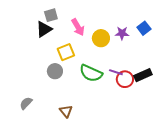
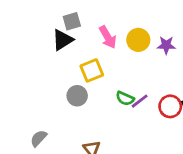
yellow circle: (101, 38) -> (138, 40), moved
purple line: (116, 72) -> (140, 101), moved, turned -56
green semicircle: (91, 73) -> (125, 98), size x0.6

